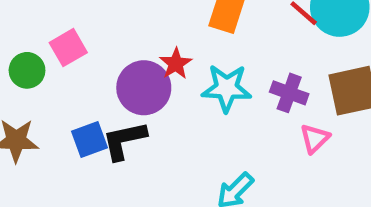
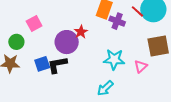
green circle: (27, 70) -> (16, 42), moved
cyan star: (227, 88) -> (114, 59), moved
purple cross: (289, 93) -> (117, 21), moved

